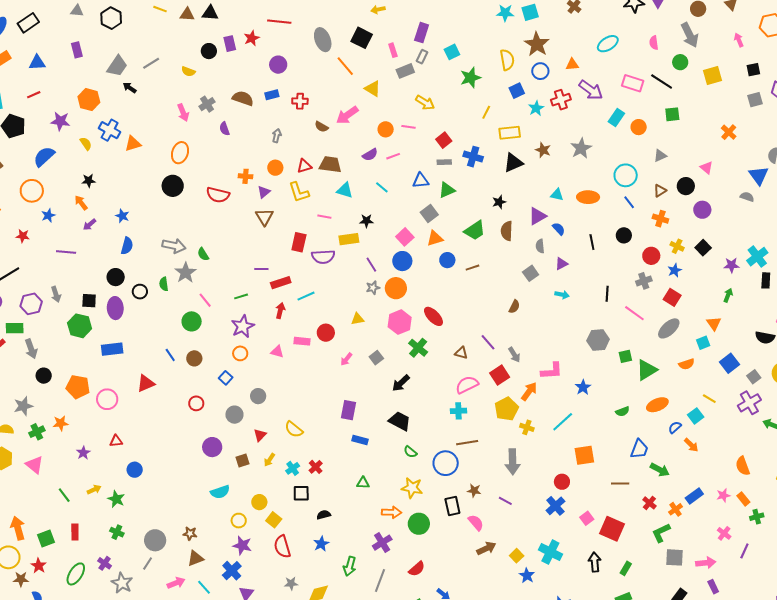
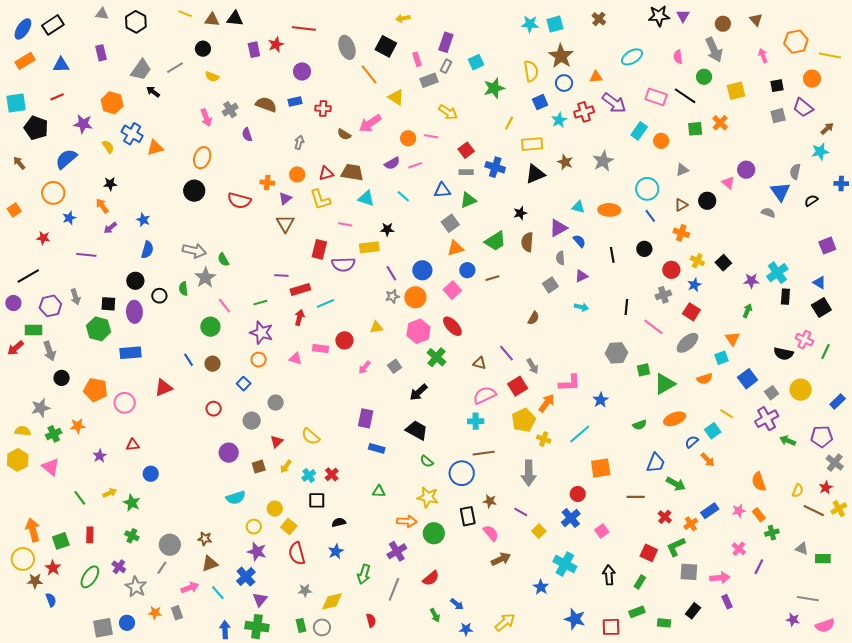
black circle: (209, 51) -> (203, 49), moved
orange cross: (729, 132) -> (720, 123), moved
purple circle: (702, 210) -> (746, 170), moved
pink square: (405, 237) -> (452, 290), moved
purple star: (243, 326) -> (261, 333), turned -30
red square: (612, 529) -> (649, 553), moved, size x0.7
yellow square: (517, 556) -> (539, 531), moved

